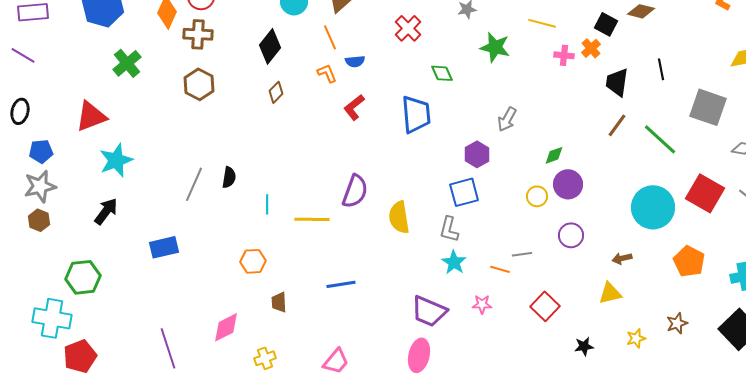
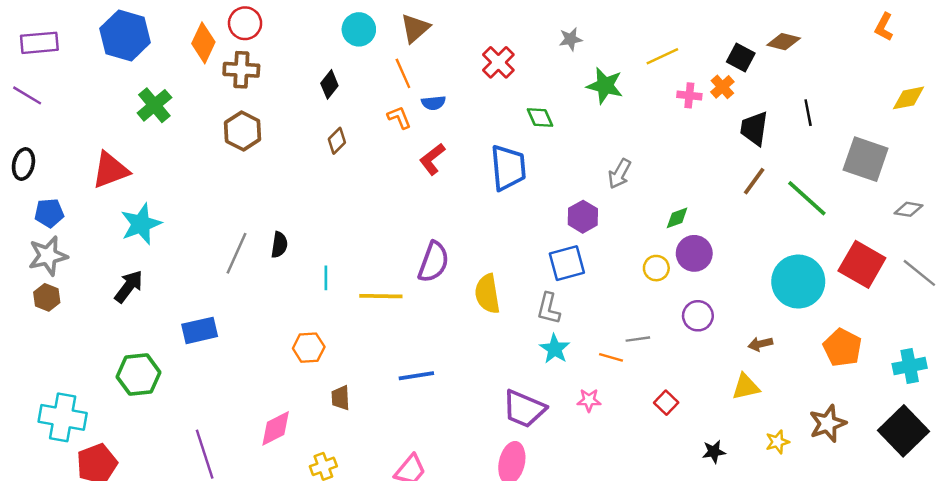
yellow line: (542, 23) -> (662, 56), turned -40
black diamond: (270, 46) -> (329, 84), size x0.7
green hexagon: (83, 277) -> (139, 375), moved
red square: (545, 306) -> (666, 403), size x0.7
brown star: (677, 323) -> (828, 424), size x1.4

